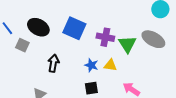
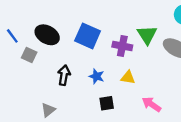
green triangle: (127, 44) -> (147, 35), moved
blue star: (91, 65) -> (97, 76), moved

